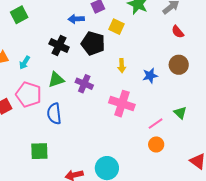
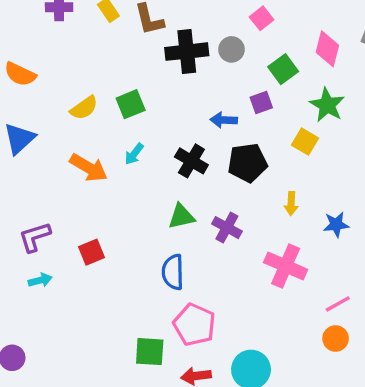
yellow square: (116, 27) -> (305, 142), moved
black pentagon: (93, 43) -> (247, 163), turned -30
cyan arrow: (25, 63) -> (134, 154), moved
pink pentagon: (29, 94) -> (194, 325), moved
green square: (39, 151) -> (150, 352), moved

